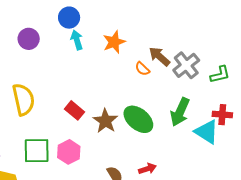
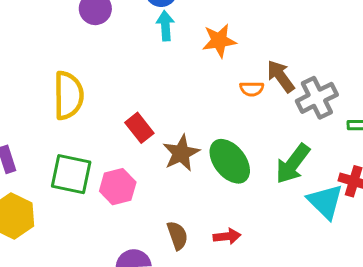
orange semicircle: (142, 69) -> (252, 89), turned -56

